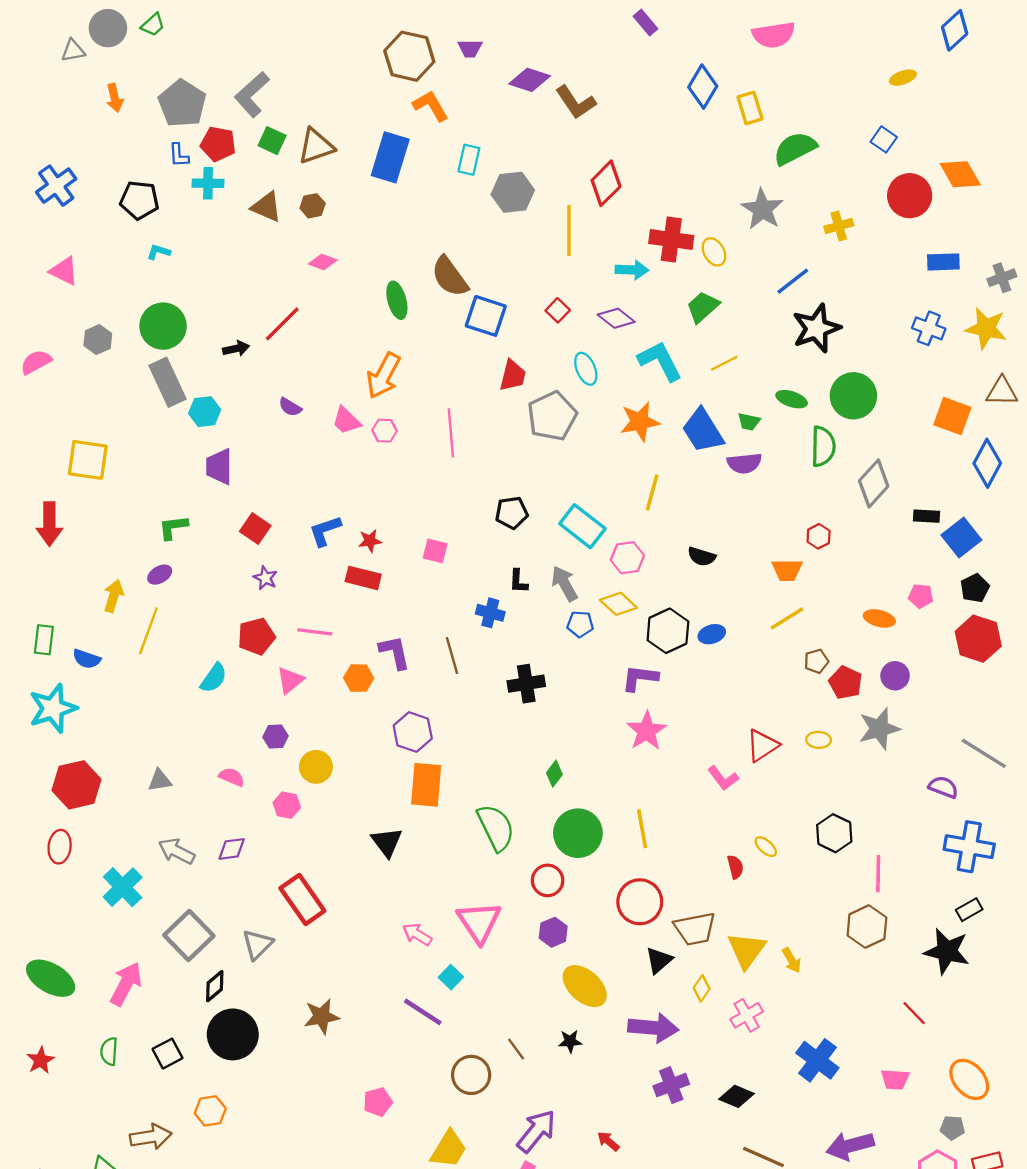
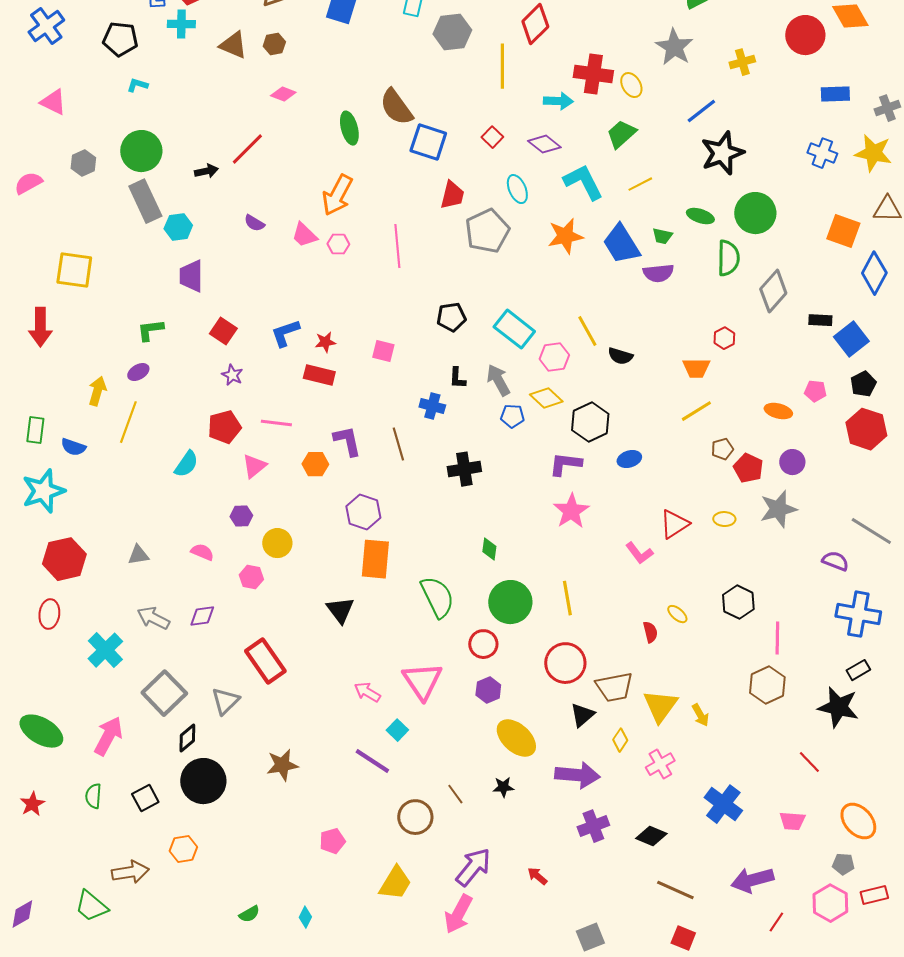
yellow line: (652, 492) -> (587, 331), moved, turned -44
blue ellipse: (712, 634) -> (629, 459), moved
green diamond: (554, 774) -> (489, 549), turned -30

